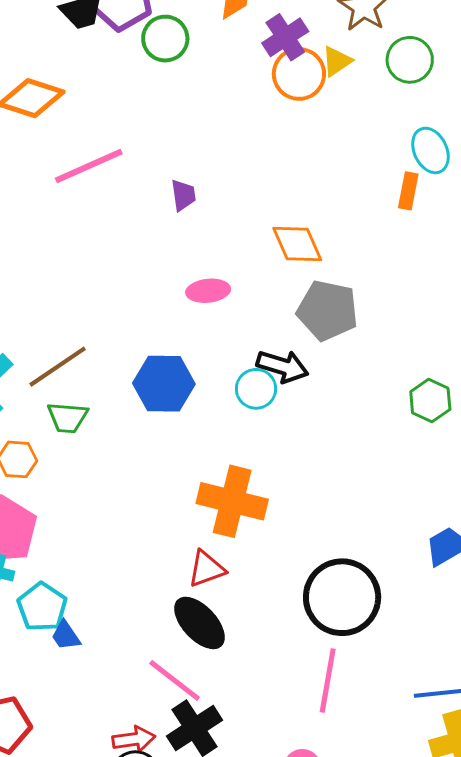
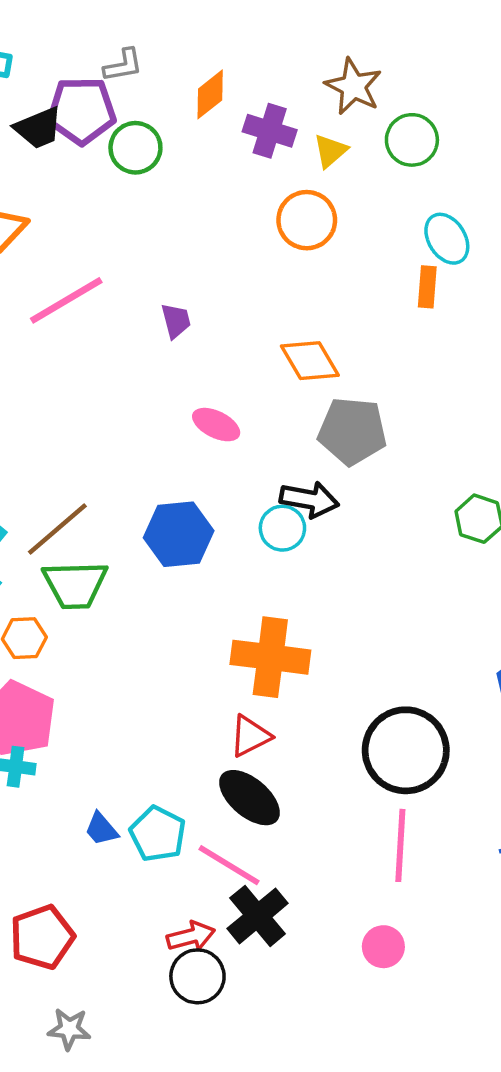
purple cross: (285, 37) -> (270, 131), turned -33
orange circle: (299, 74) -> (307, 220), moved
pink ellipse: (208, 291) -> (216, 425), turned 39
green trapezoid: (68, 417) -> (75, 585), size x1.4
cyan pentagon: (42, 607) -> (158, 834), moved

